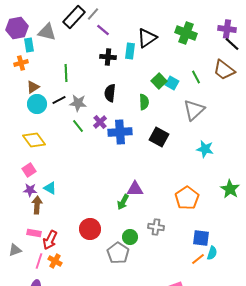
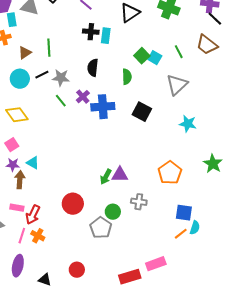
cyan rectangle: (130, 51) -> (106, 36), moved
brown triangle: (33, 87) -> (25, 53), moved
purple triangle: (135, 189) -> (120, 175), moved

